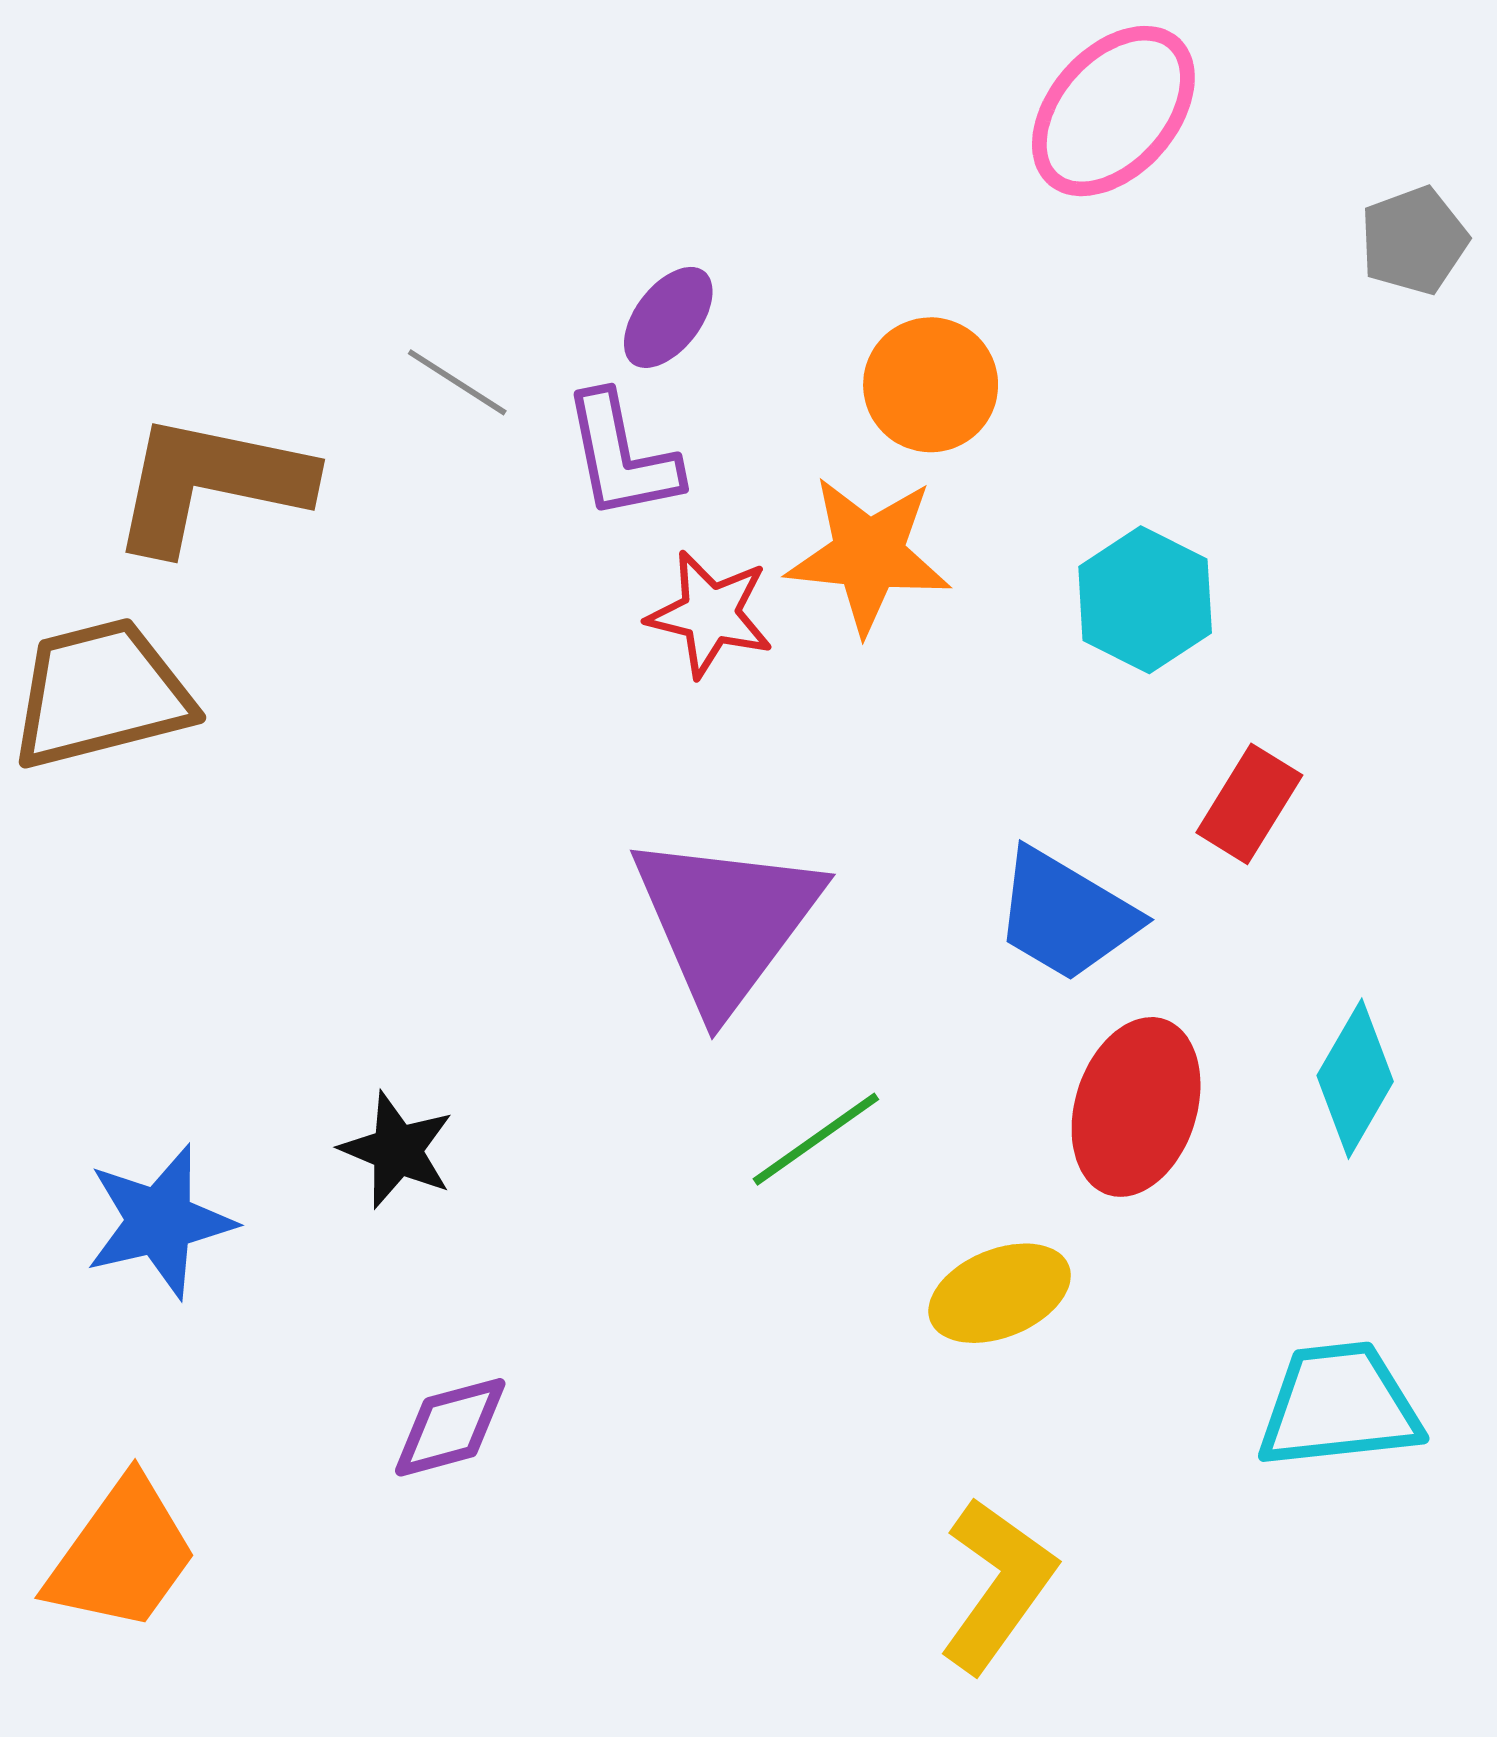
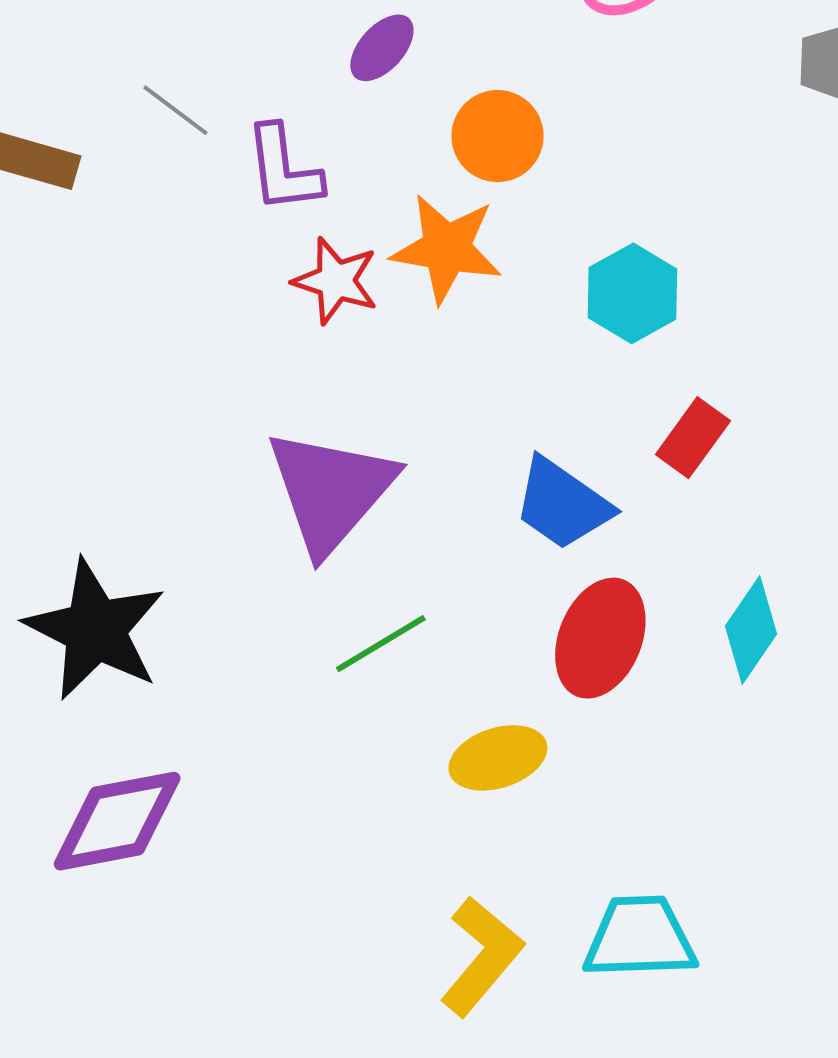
purple ellipse: (668, 317) -> (382, 48), moved
black star: (397, 1150) -> (95, 630), size x1.8
cyan trapezoid: (1339, 1406) -> (640, 938), moved
purple diamond: (450, 1427) -> (117, 821), size x1.6

